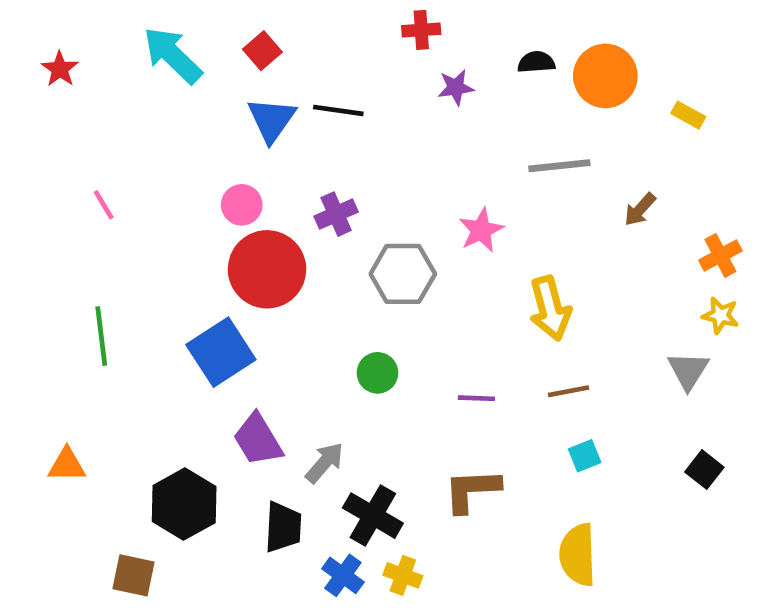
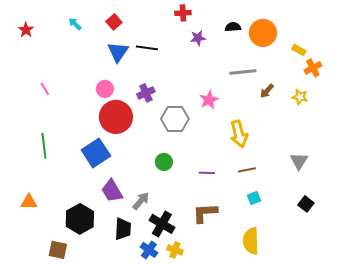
cyan arrow: (173, 55) -> (75, 24), size x0.5
brown arrow: (640, 209) -> (267, 91), moved
orange cross: (720, 255) -> (313, 68), moved
yellow star: (720, 315) -> (300, 97), moved

